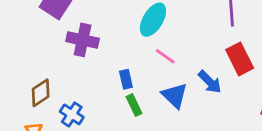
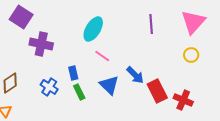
red rectangle: (240, 59) -> (157, 91), moved
blue cross: (72, 114) -> (49, 87), moved

